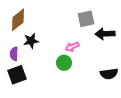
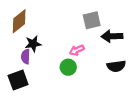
purple semicircle: (14, 54) -> (26, 57), moved
black semicircle: (109, 74) -> (116, 66), moved

